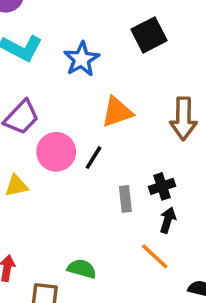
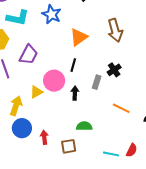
pink circle: (56, 152) -> (54, 81), moved
gray rectangle: (125, 199) -> (97, 82), turned 40
black arrow: (168, 220) -> (75, 93), moved

